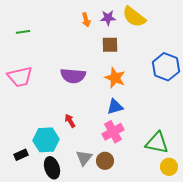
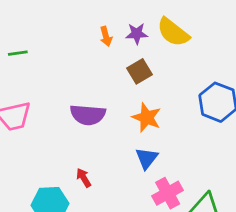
brown square: (110, 45) -> (140, 71), turned -30
blue triangle: (115, 107) -> (147, 158), turned -36
pink cross: (113, 132) -> (168, 193), moved

